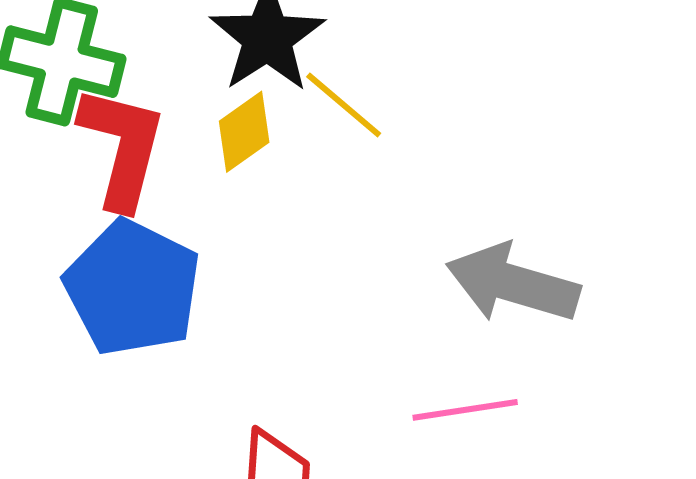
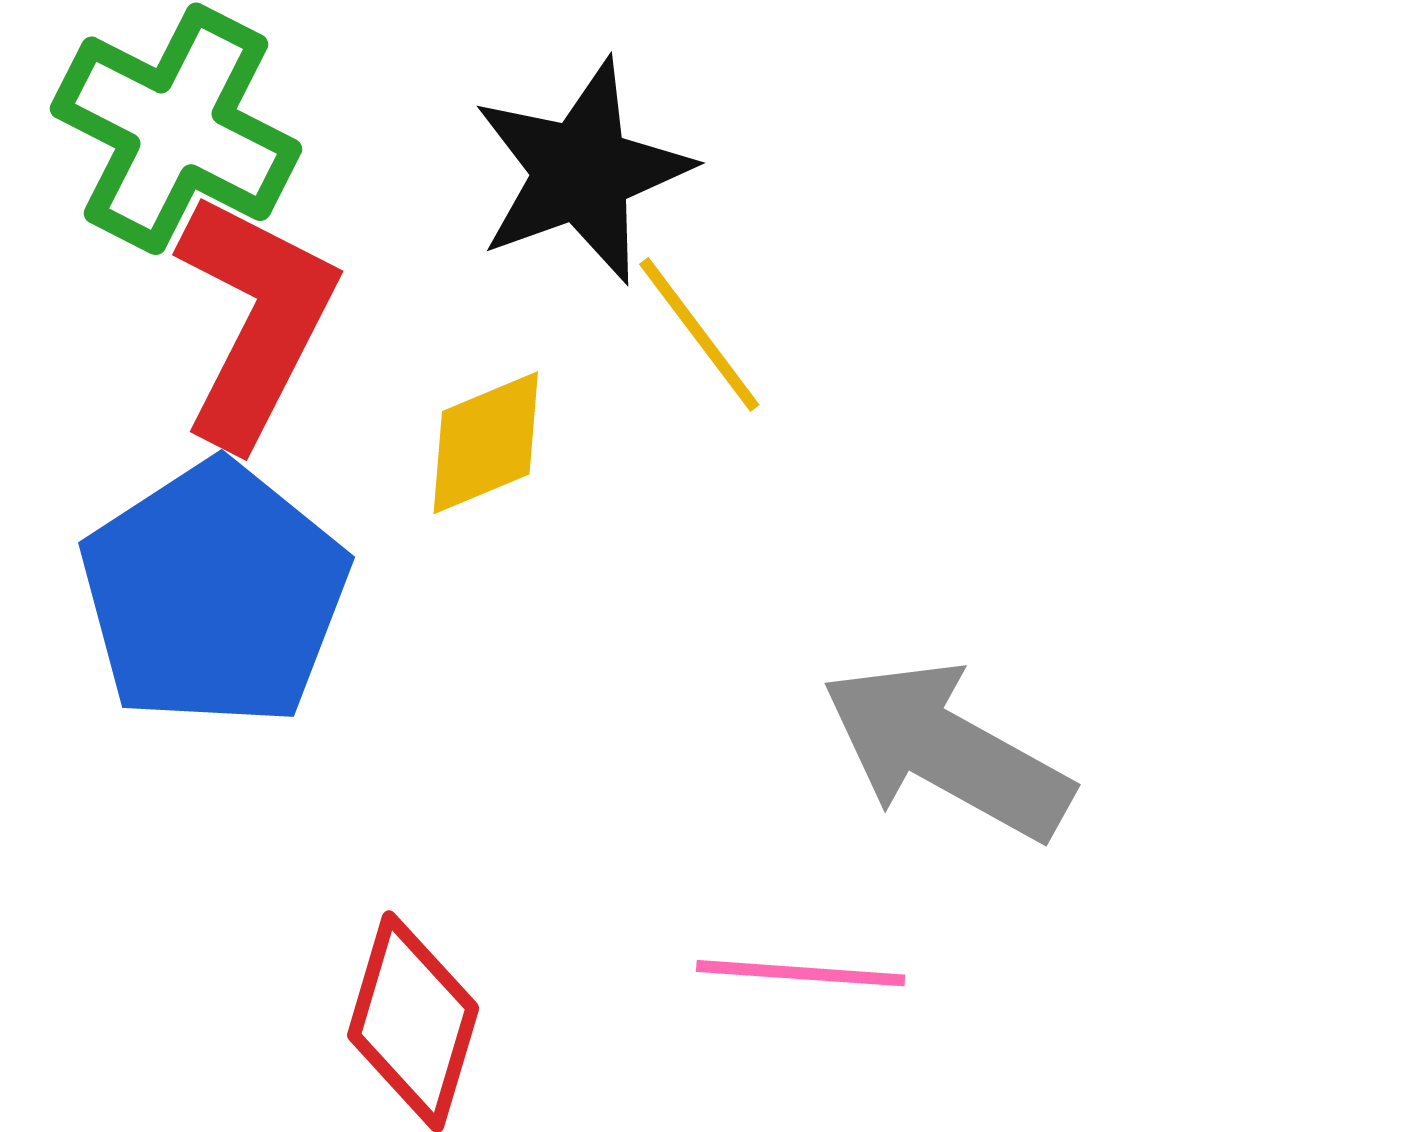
yellow diamond: (244, 132) -> (486, 443), moved

